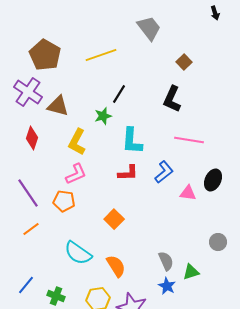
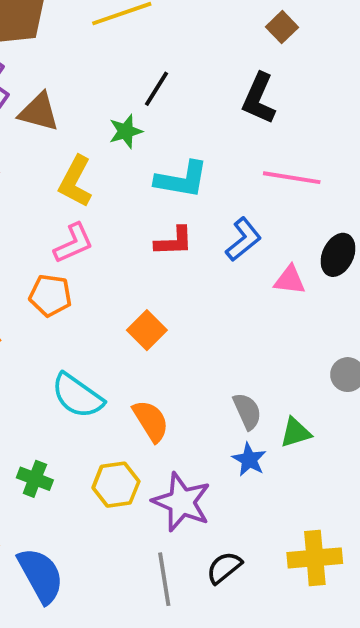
cyan L-shape: (132, 141) -> (182, 180), turned -84

